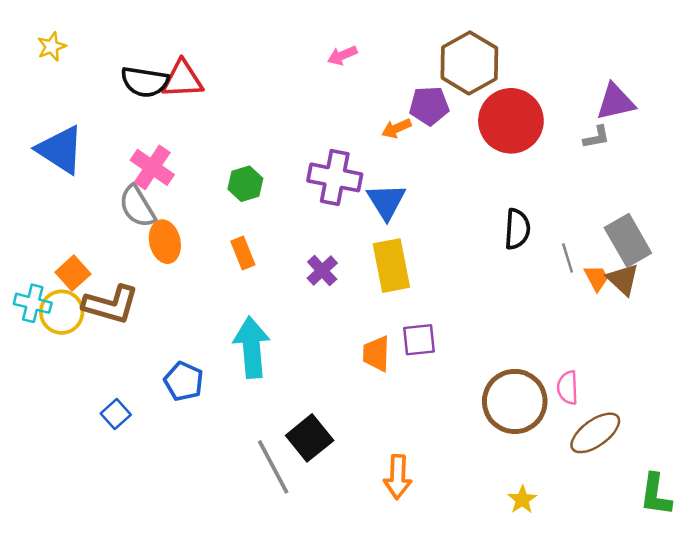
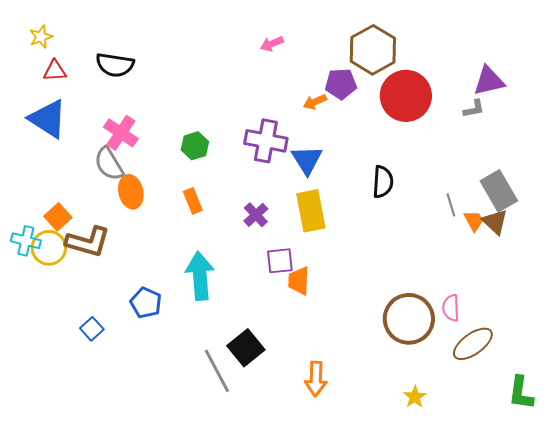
red triangle: (182, 79) -> (55, 71), moved, size x0.7
black semicircle: (517, 229) -> (383, 182), moved
purple square: (419, 340) -> (280, 261), moved

